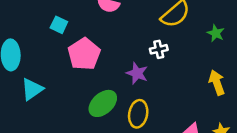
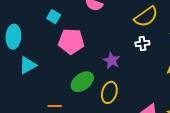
white cross: (159, 49) -> (142, 43), moved
pink pentagon: (84, 54) -> (71, 41), turned 30

